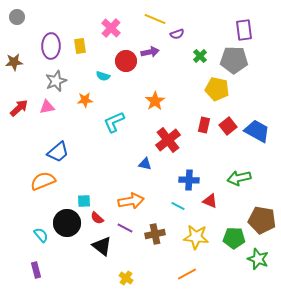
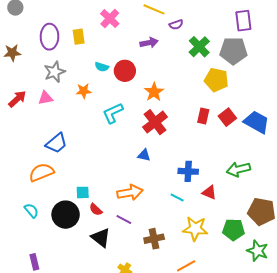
green cross: (200, 56) -> (199, 47), size x1.5
red circle: (126, 61) -> (125, 71), moved
red cross: (168, 140) -> (155, 122), moved
brown cross: (155, 234) -> (154, 239), moved
cyan semicircle: (41, 235) -> (31, 211), moved

